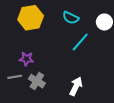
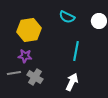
yellow hexagon: (31, 18) -> (29, 30), moved
cyan line: (80, 42) -> (76, 51), moved, turned -30

